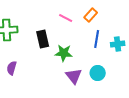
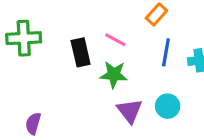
pink line: (66, 18) -> (115, 40), moved
purple semicircle: (12, 68) -> (33, 124), moved

